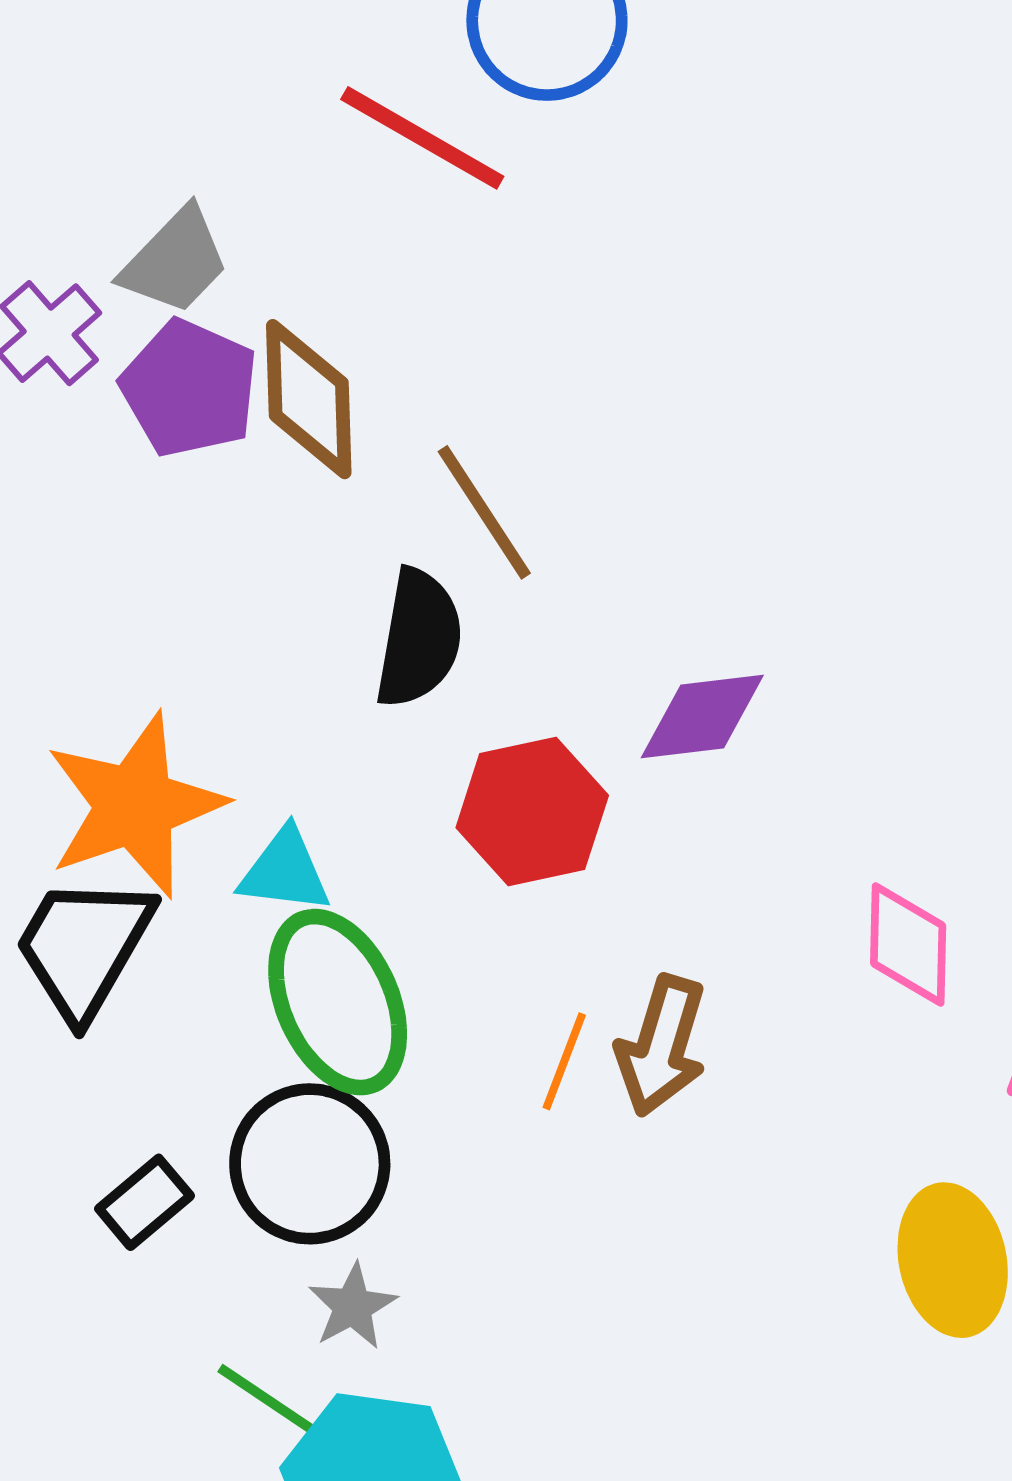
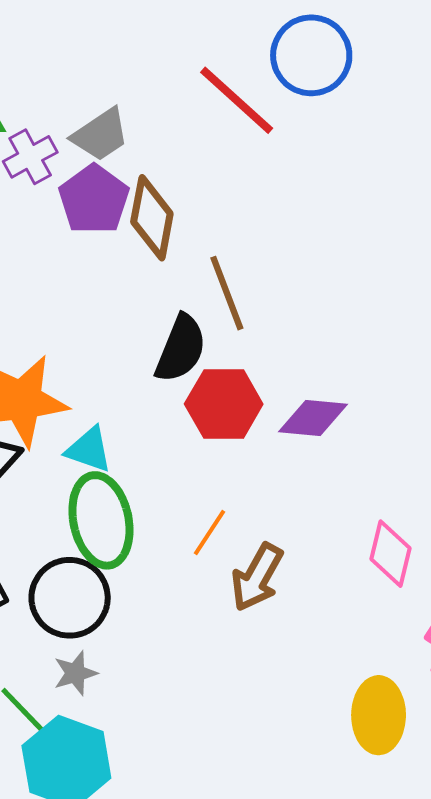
red hexagon: (532, 812) -> (224, 404), moved
orange line: (564, 1061) -> (209, 532), moved

